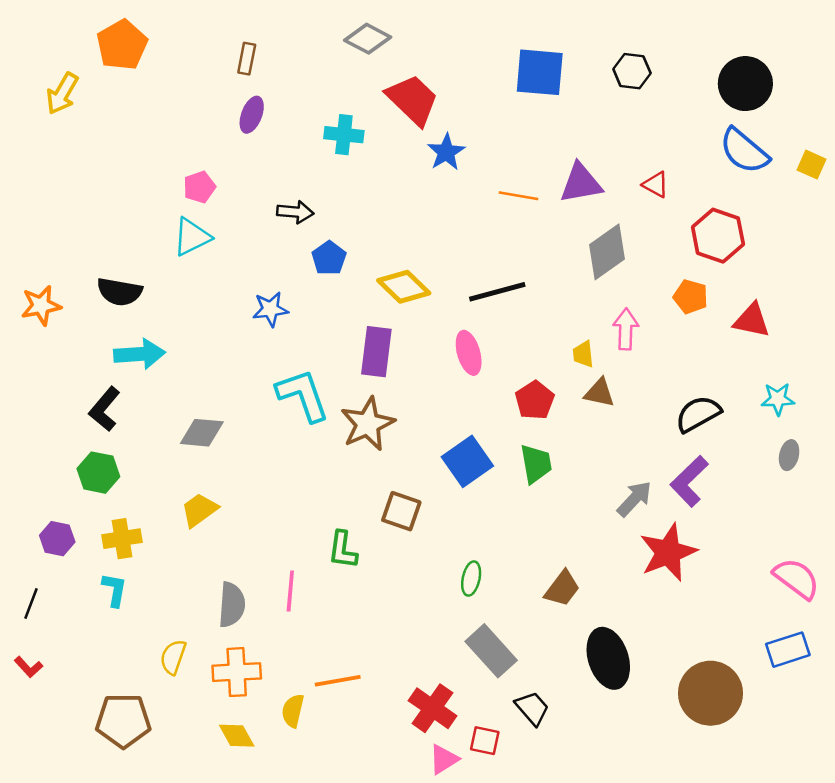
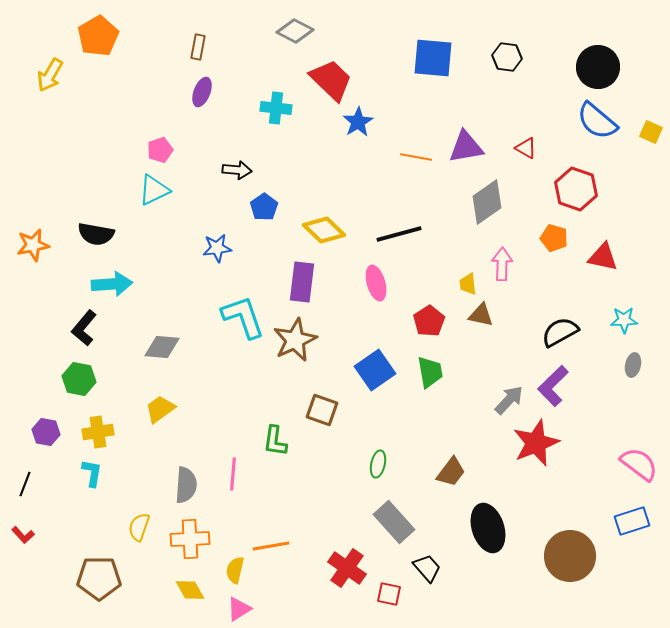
pink triangle: (444, 759) -> (239, 609), moved

